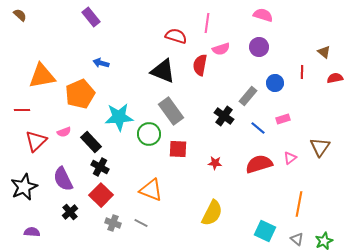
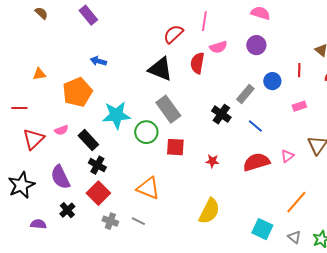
brown semicircle: (20, 15) -> (41, 13), moved
red semicircle: (176, 36) -> (173, 34), turned -60
orange triangle: (42, 76) -> (39, 74), size x0.5
pink rectangle: (283, 119) -> (299, 106), moved
orange line: (299, 204) -> (296, 202), turned 30
purple semicircle: (32, 232) -> (38, 224), moved

